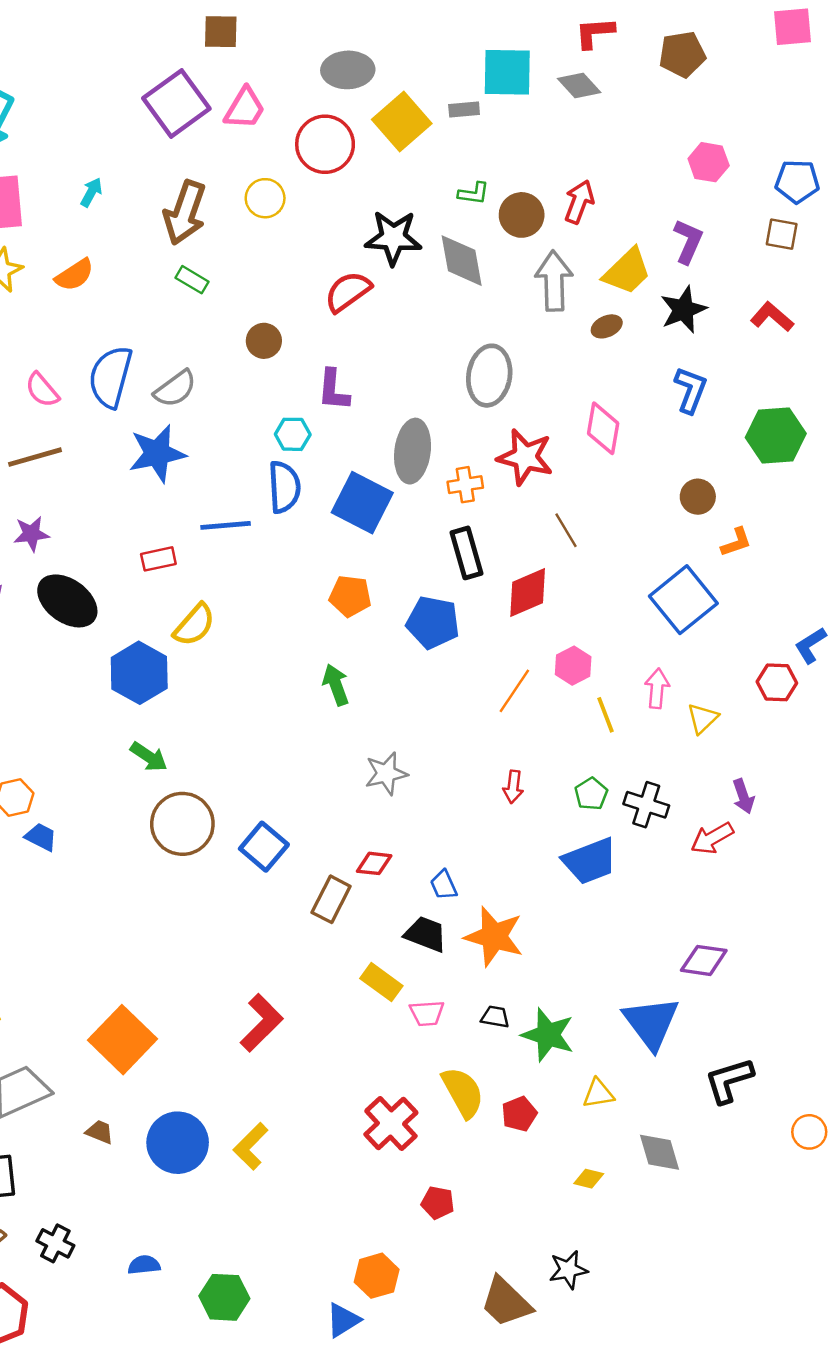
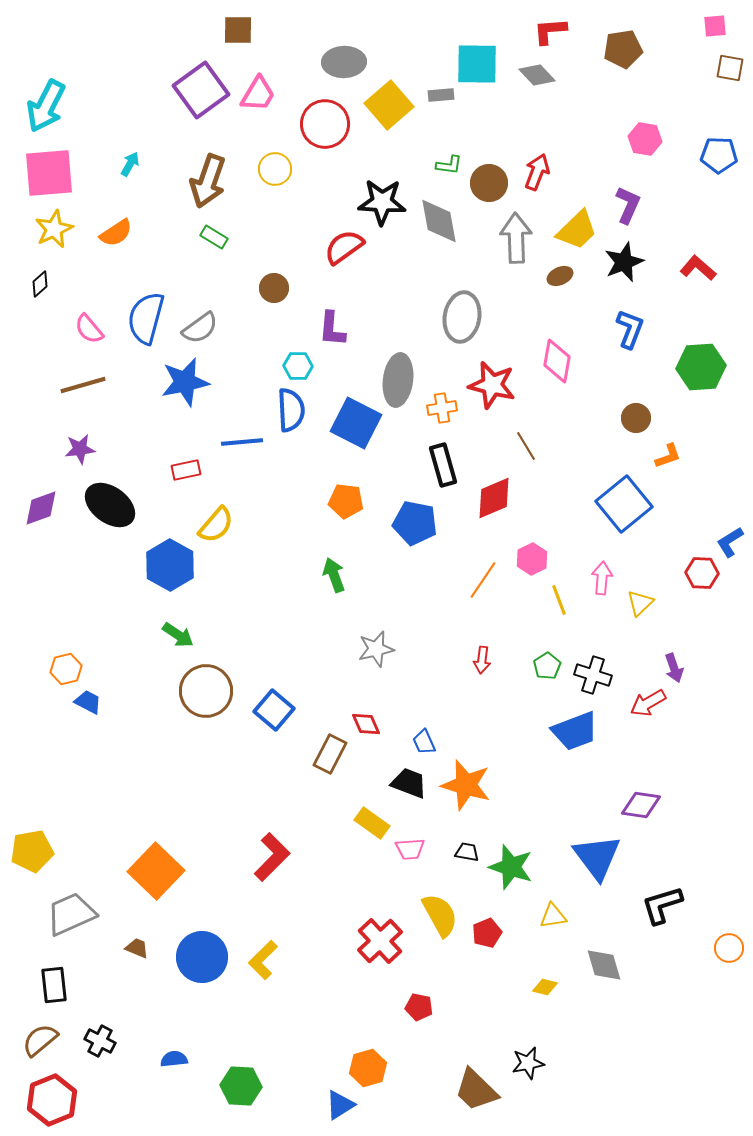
pink square: (792, 27) -> (715, 26), size x0.7
brown square: (782, 234) -> (730, 68), moved
blue trapezoid: (590, 861) -> (575, 731), moved
red diamond: (374, 863) -> (366, 724), turned 60

